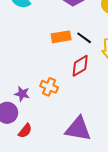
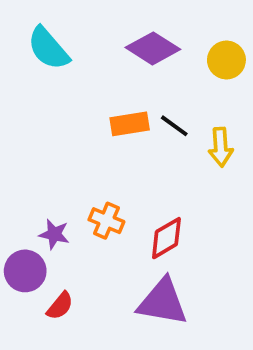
red diamond: (80, 66) -> (166, 238), moved

